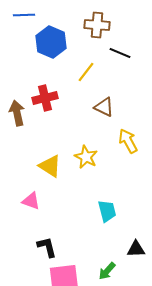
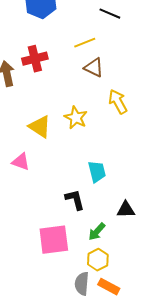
yellow line: (86, 72) -> (85, 43), moved, turned 30
black L-shape: (47, 247) -> (75, 200), moved

